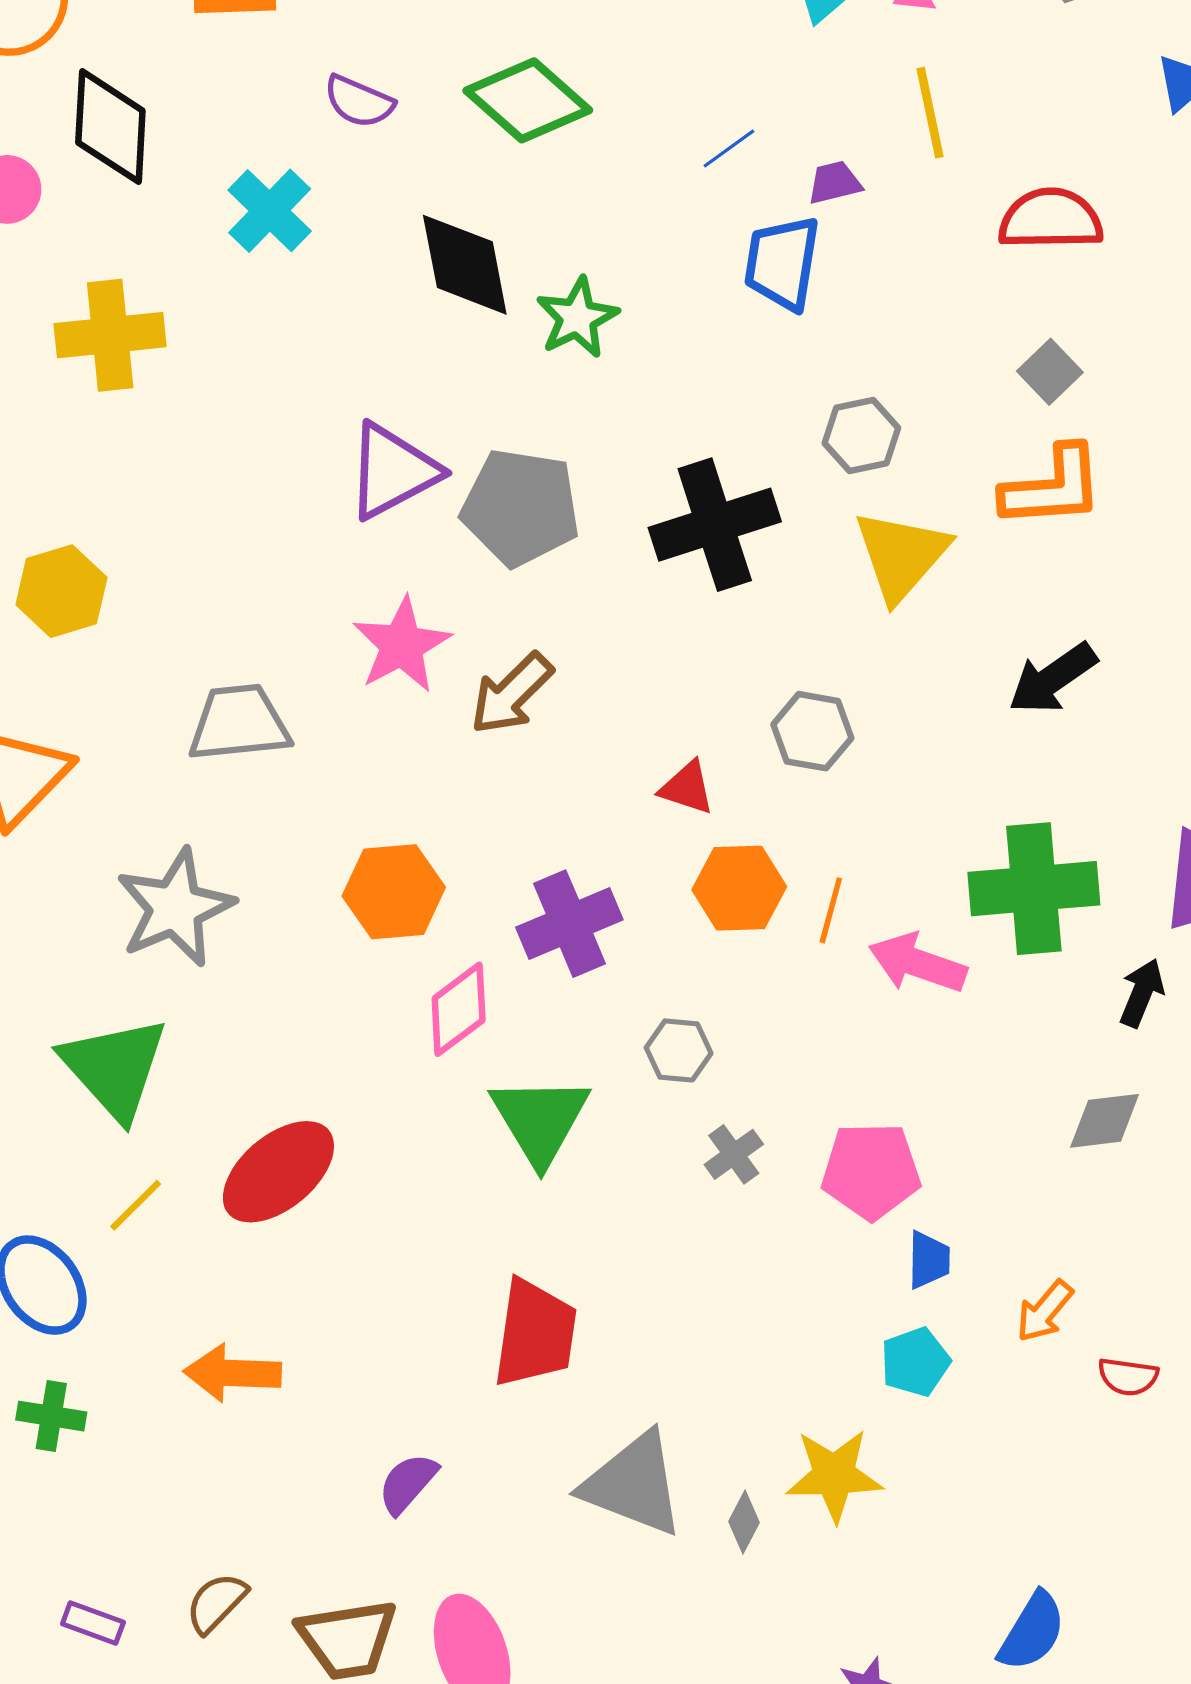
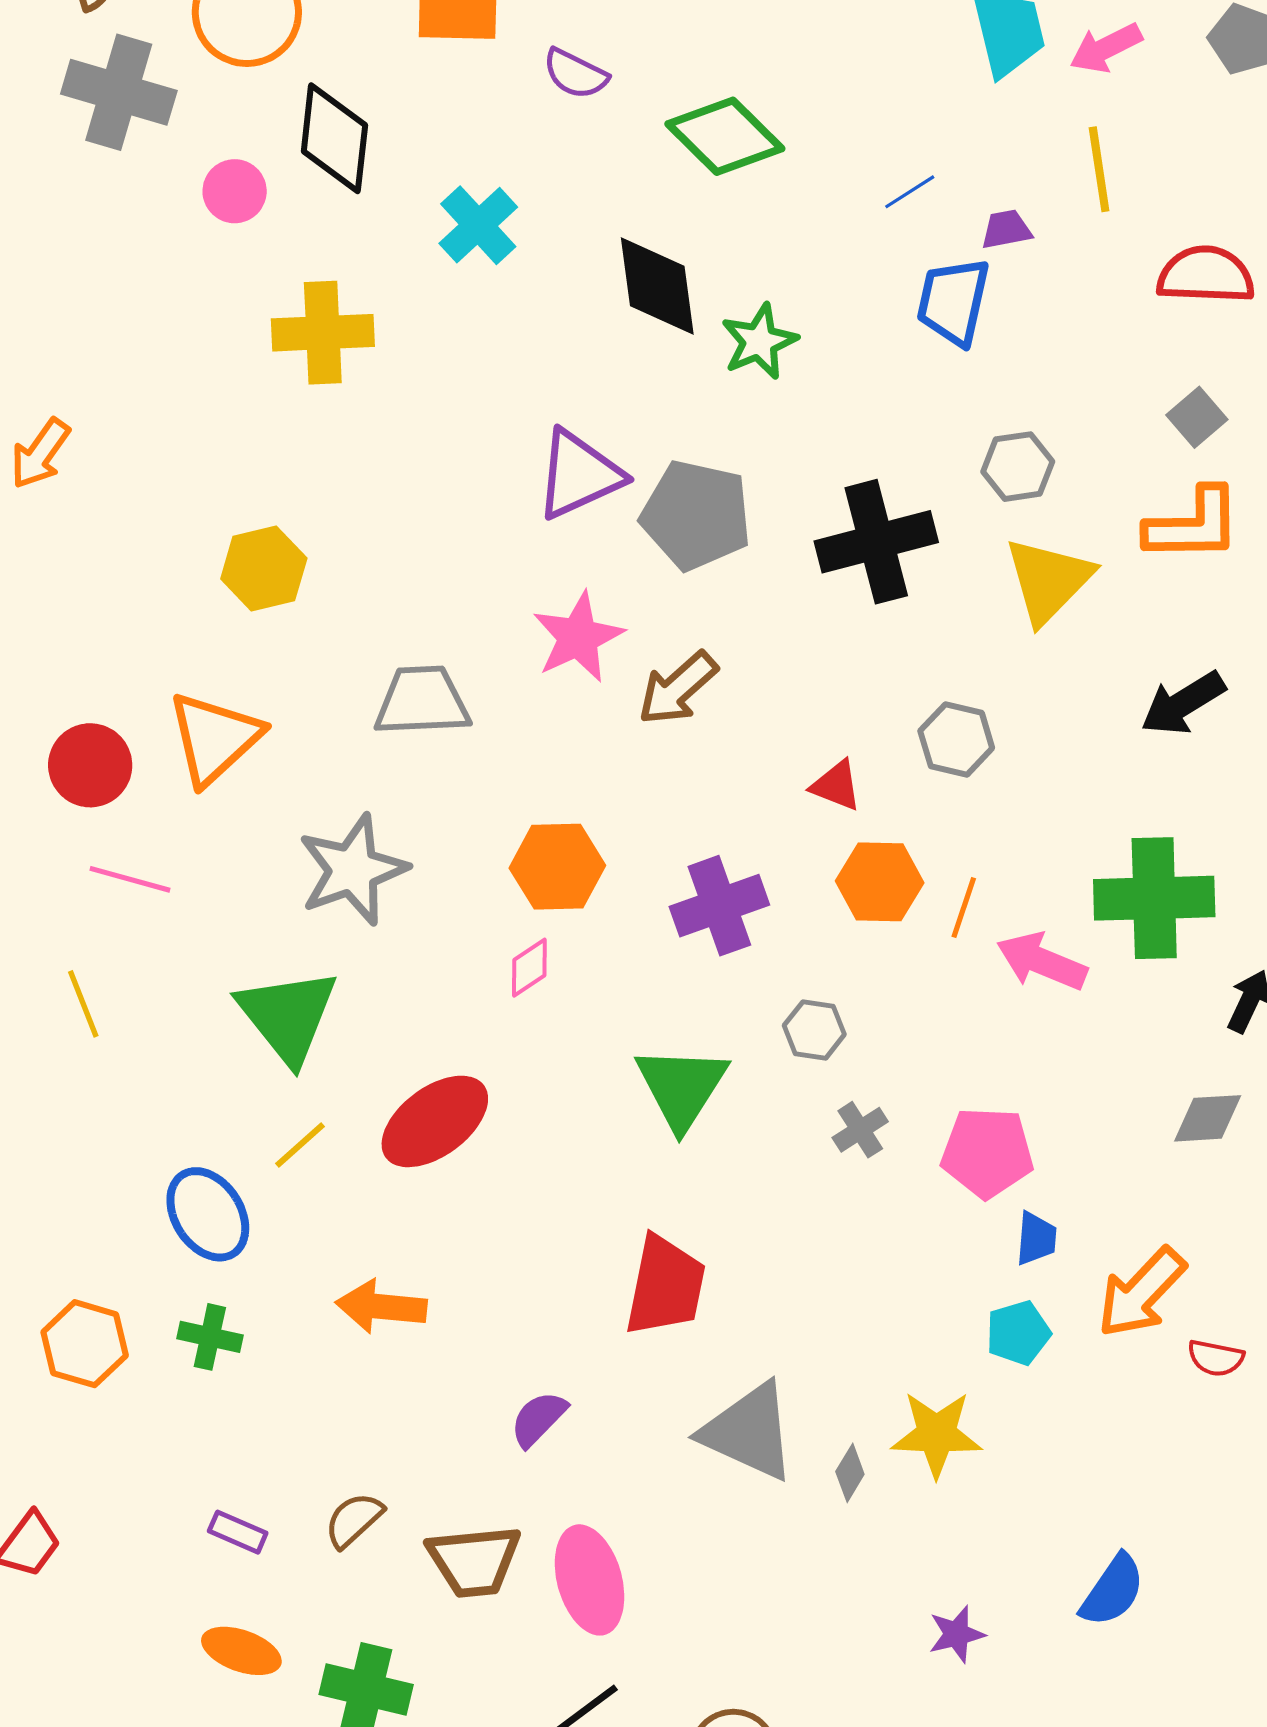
purple semicircle: (359, 101) -> (575, 74), moved
pink diamond: (459, 1009) -> (529, 968), moved, size x0.7
orange arrow: (1045, 1311) -> (1141, 1293), size x1.6

